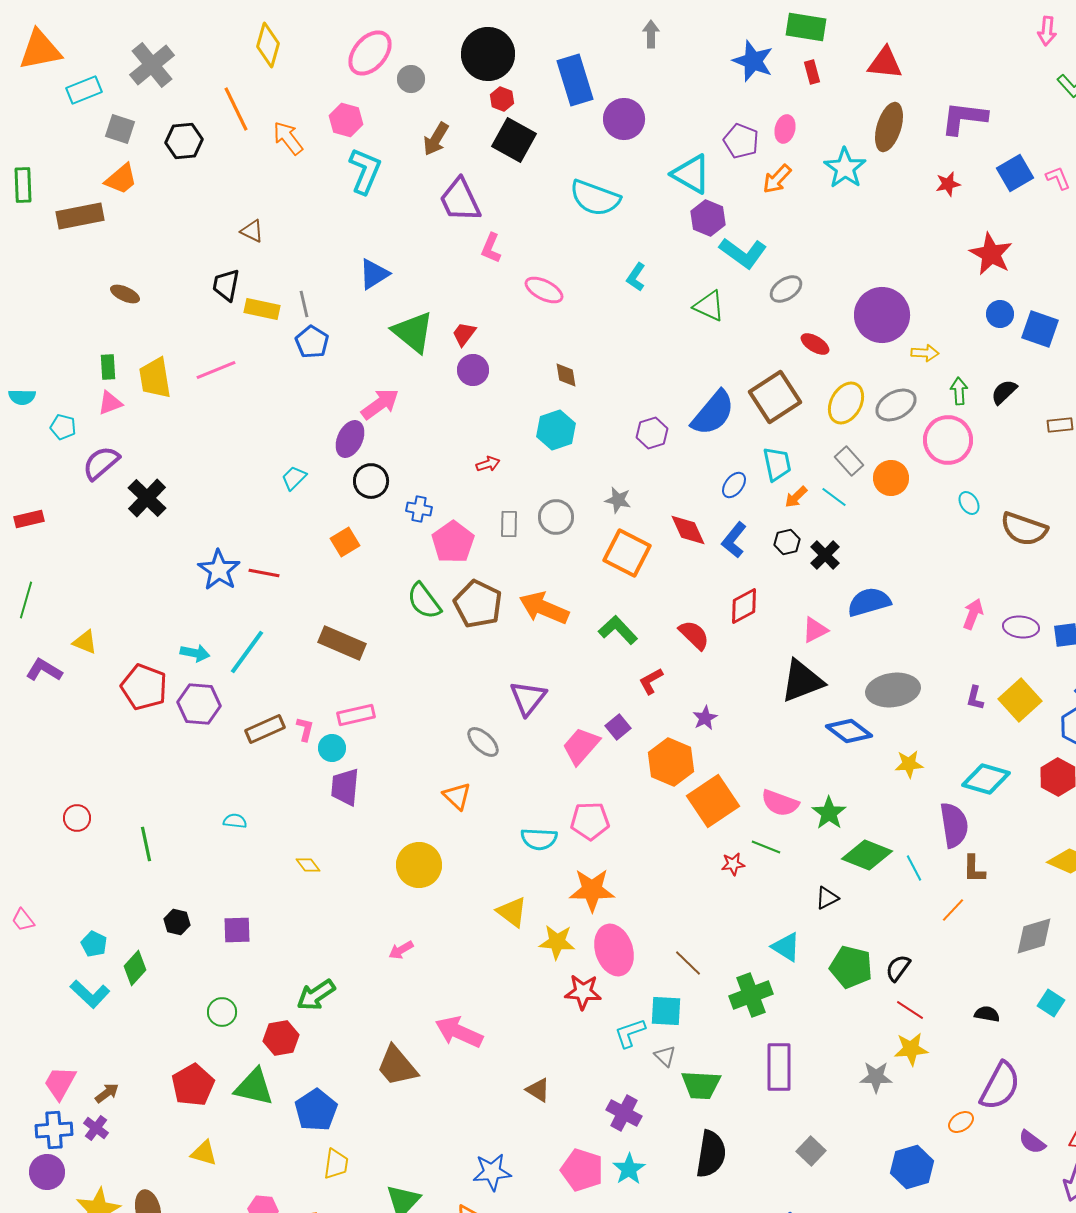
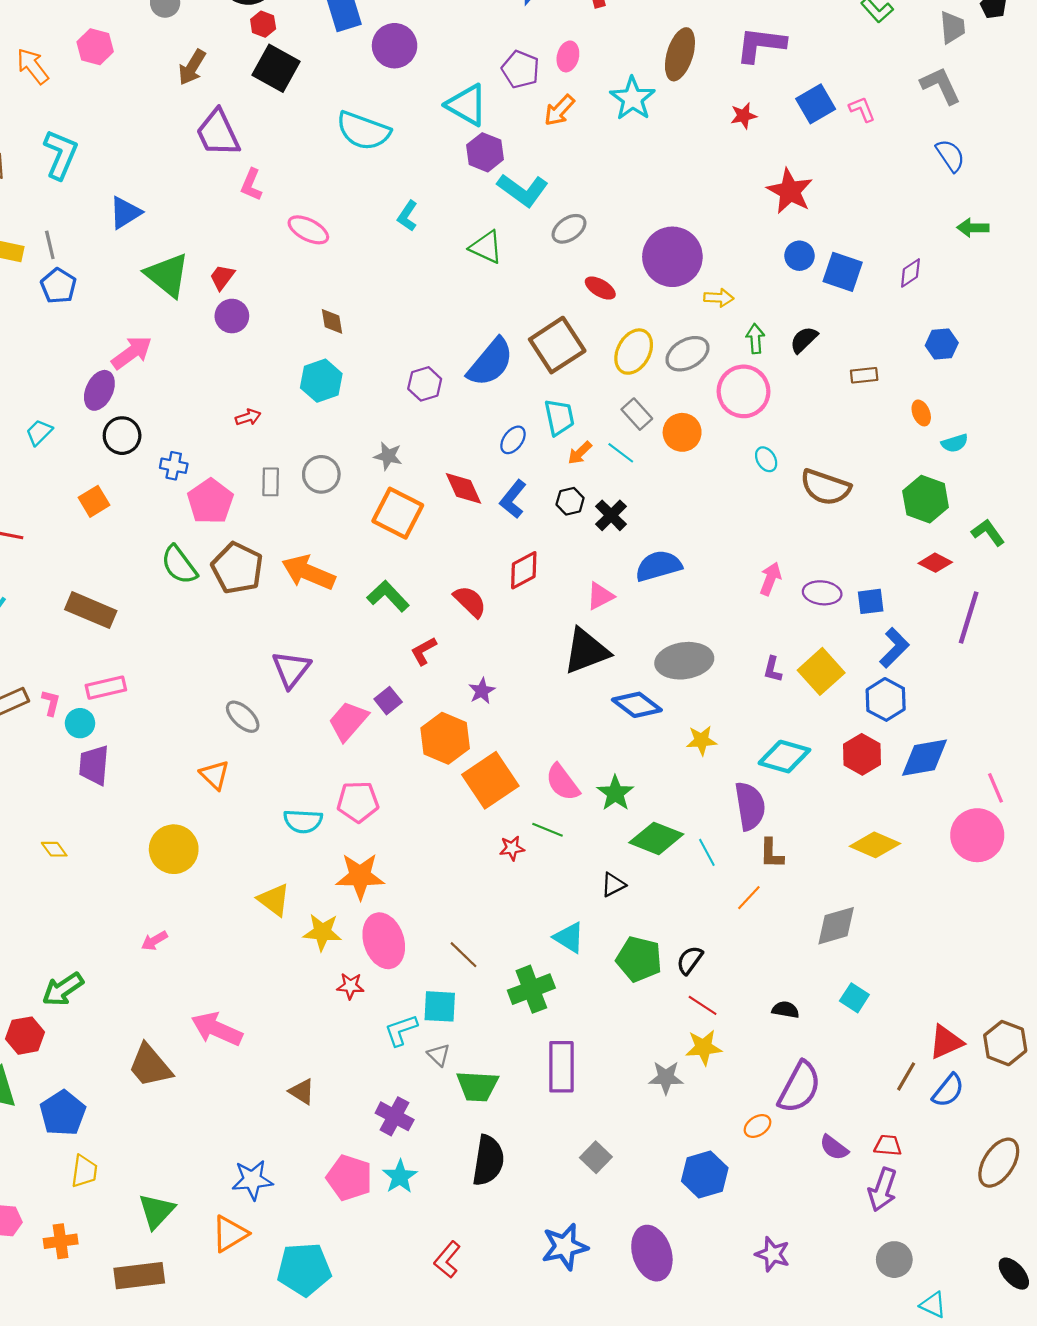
cyan L-shape: (365, 171) -> (61, 154), moved
pink semicircle: (780, 803) -> (563, 782), turned 33
red star: (583, 992) -> (350, 986), size x0.7

